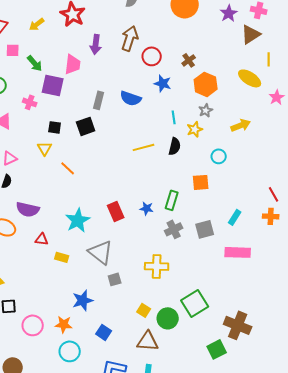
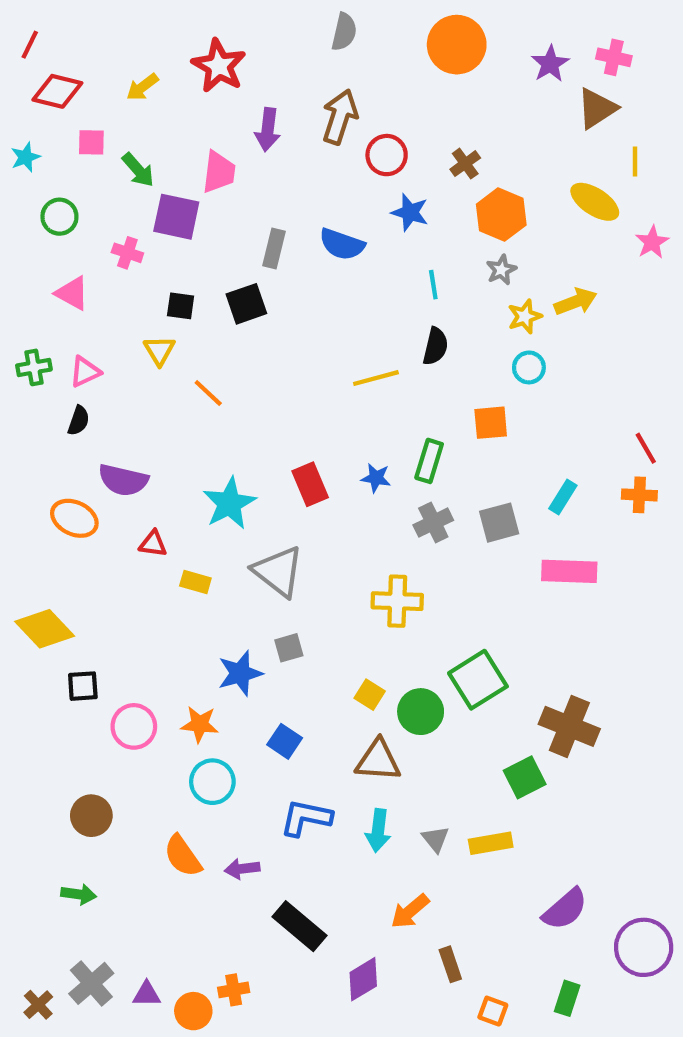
yellow star: (195, 129) -> (525, 316), moved
yellow line: (144, 147) -> (376, 378), moved
gray square: (115, 279) -> (289, 648), moved

